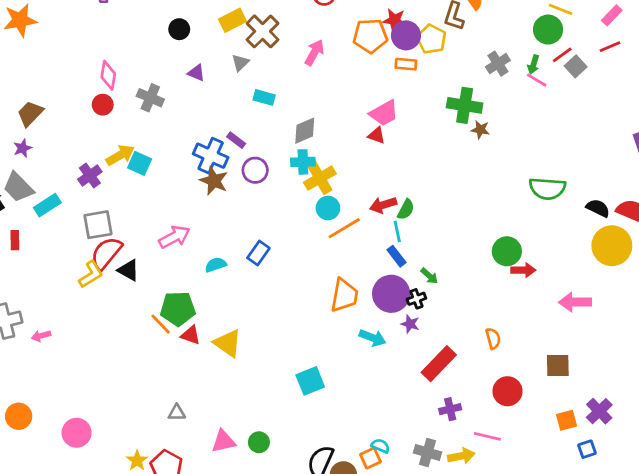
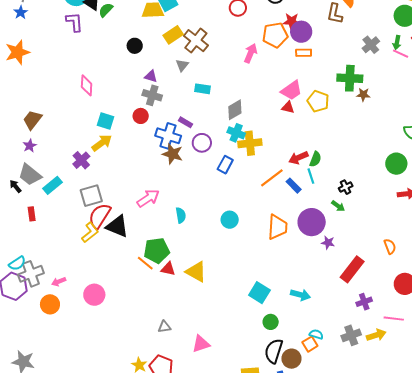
yellow pentagon: (431, 39) -> (318, 101), moved
pink arrow: (314, 53) -> (251, 53), moved
gray cross: (150, 98) -> (152, 95), moved
red circle: (103, 105) -> (141, 116), moved
cyan cross: (303, 162) -> (236, 133), turned 30
cyan square: (140, 163) -> (105, 121), moved
yellow cross: (320, 178) -> (250, 143), turned 30
cyan circle: (328, 208) -> (230, 220), moved
green circle: (507, 251) -> (396, 164), moved
blue rectangle: (258, 253) -> (225, 165), moved
blue rectangle: (396, 256) -> (294, 186), moved
cyan semicircle: (216, 265) -> (181, 215), turned 105
black triangle: (128, 270) -> (117, 226), size x1.4
black cross: (416, 299) -> (346, 187), moved
cyan arrow: (373, 338) -> (300, 295), moved
cyan square: (310, 381) -> (259, 293), turned -30
orange circle: (19, 416) -> (50, 304), moved
pink circle: (77, 433) -> (94, 295), moved
green circle: (259, 442) -> (271, 322), moved
gray cross: (427, 453) -> (351, 335), turned -30

